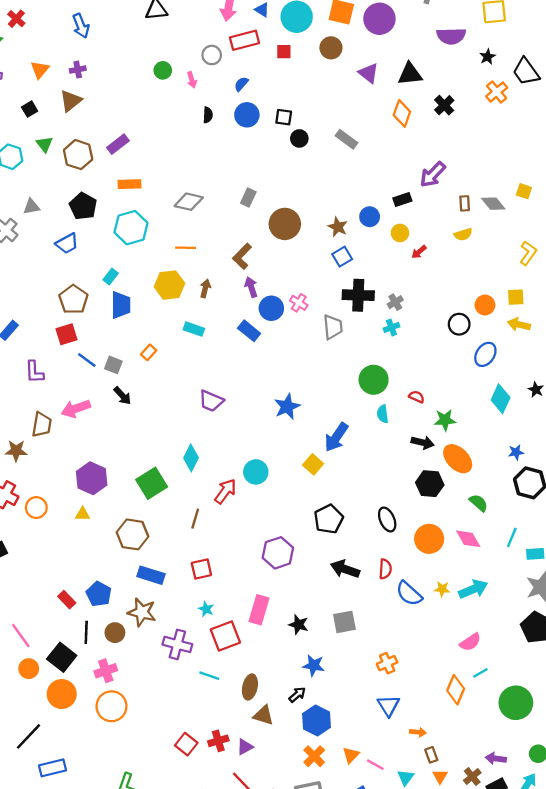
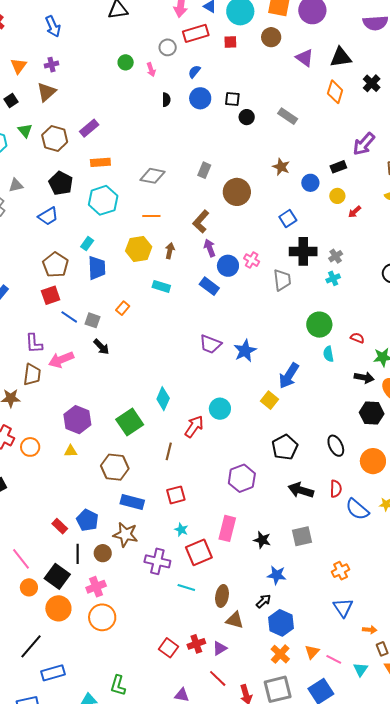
brown star: (338, 227) -> (281, 167), moved
purple L-shape: (34, 372) -> (34, 343), moved
purple trapezoid: (211, 401) -> (210, 344), moved

